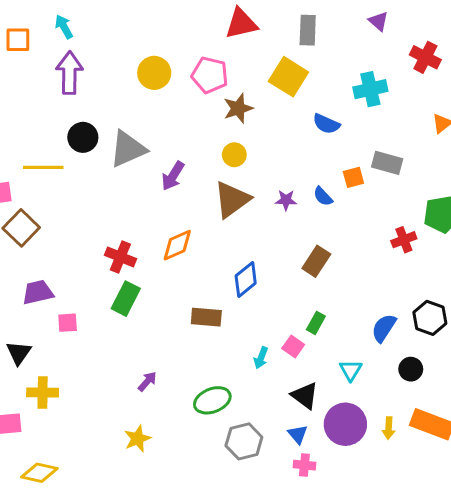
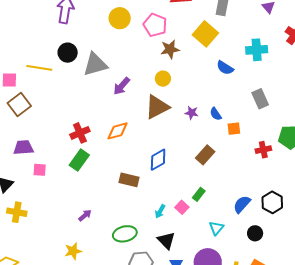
gray rectangle: (387, 163) -> (260, 99), turned 42
orange square: (353, 177) -> (234, 129), moved
red cross: (120, 257) -> (80, 133), turned 36
black triangle: (305, 396) -> (166, 240), moved

